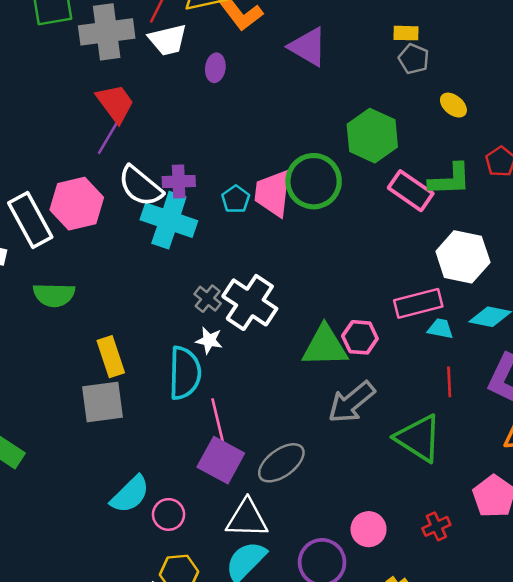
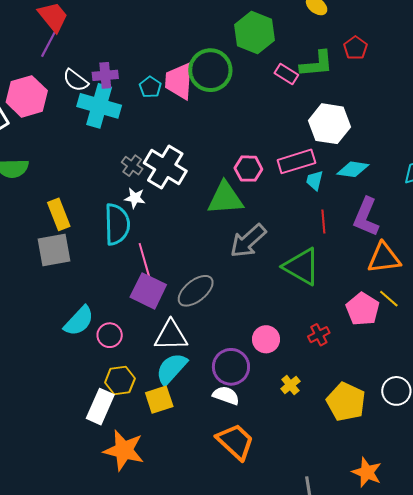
white semicircle: (140, 186) -> (76, 80), size x0.7
pink rectangle: (411, 191) -> (286, 74), size x0.7
cyan trapezoid: (440, 329) -> (315, 180), turned -85
pink hexagon: (360, 337) -> (248, 169), moved

